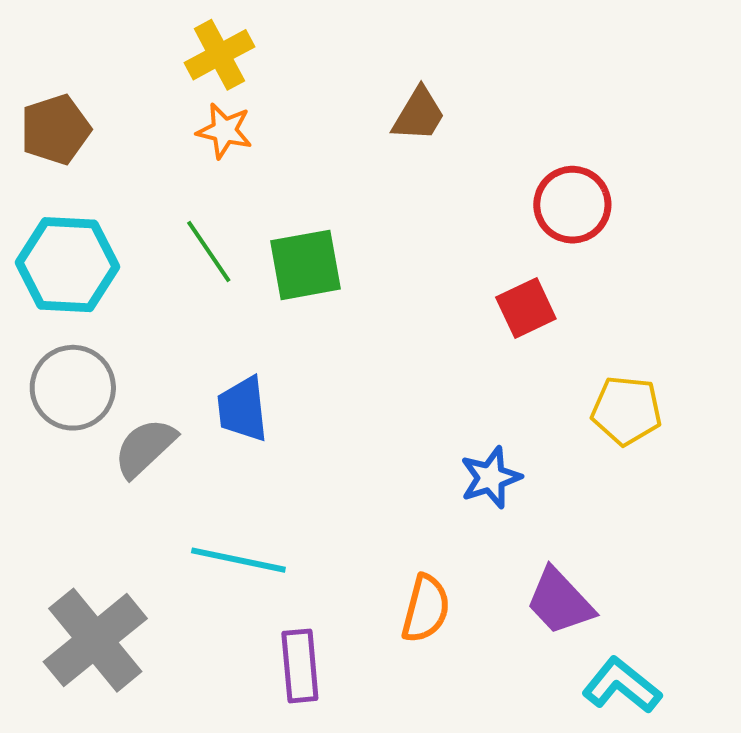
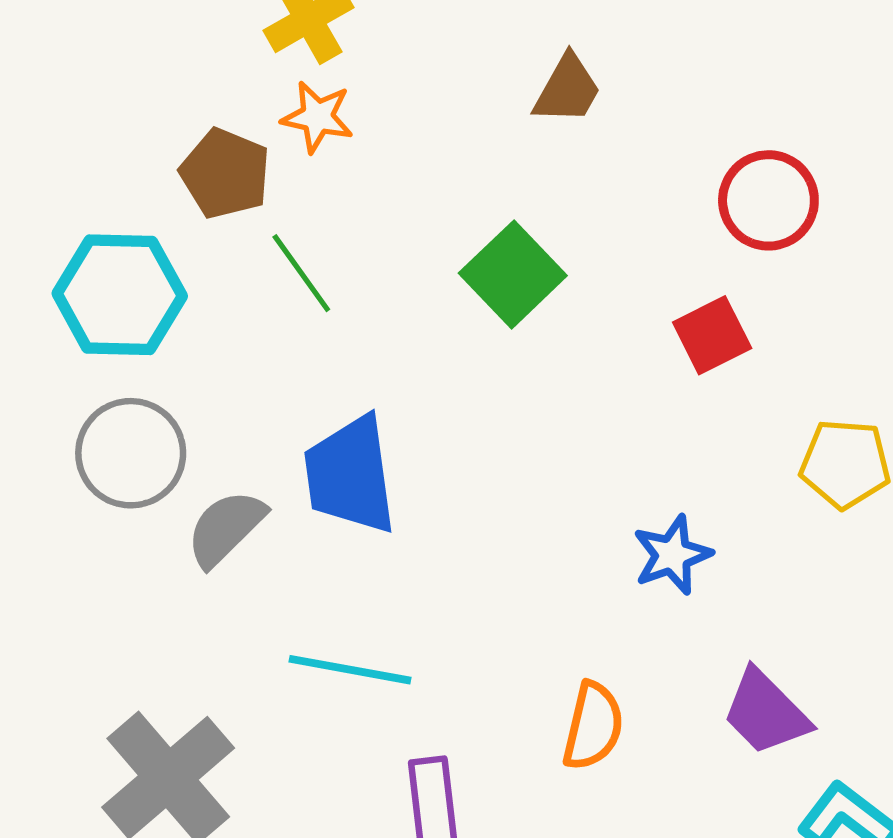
brown pentagon: (55, 129) -> (225, 174), moved, turned -30
green square: (306, 265) -> (513, 274), moved, turned -32
blue trapezoid: (243, 409) -> (350, 475), size x1.4

